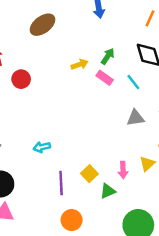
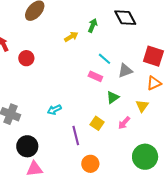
pink rectangle: (105, 78) -> (95, 76), moved
cyan line: (133, 82) -> (105, 59), moved
pink arrow: (123, 170) -> (124, 123), moved, turned 56
green triangle: (108, 191) -> (113, 97), moved

